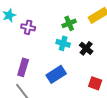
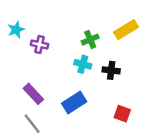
black cross: (86, 48) -> (111, 70), turned -32
purple rectangle: (23, 67) -> (33, 94), turned -60

